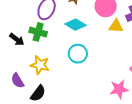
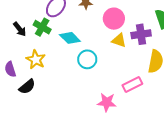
cyan diamond: (76, 25) -> (70, 38), moved
cyan circle: (78, 54) -> (87, 59), moved

